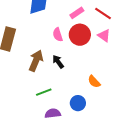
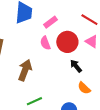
pink rectangle: (77, 13) -> (50, 22), moved
black arrow: (58, 62) -> (76, 66), moved

